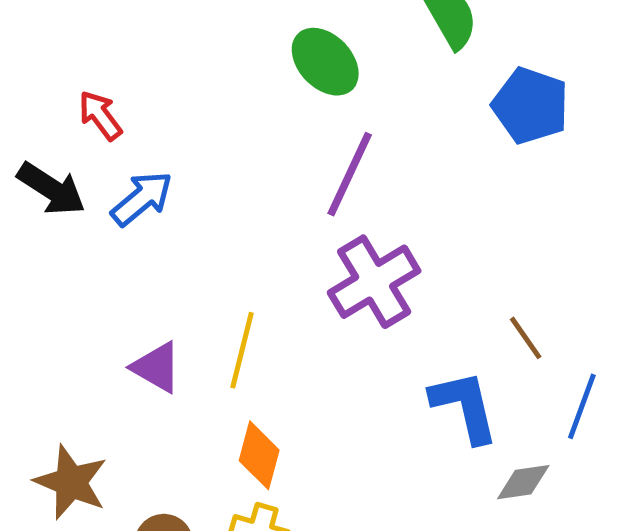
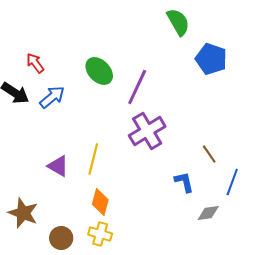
green ellipse: (325, 62) -> (99, 71), moved
blue L-shape: (465, 406) -> (184, 182), size x0.7

